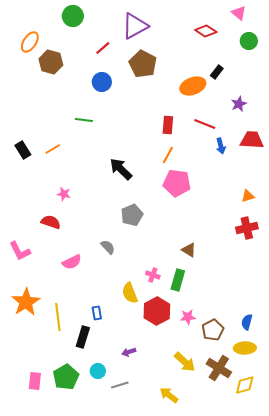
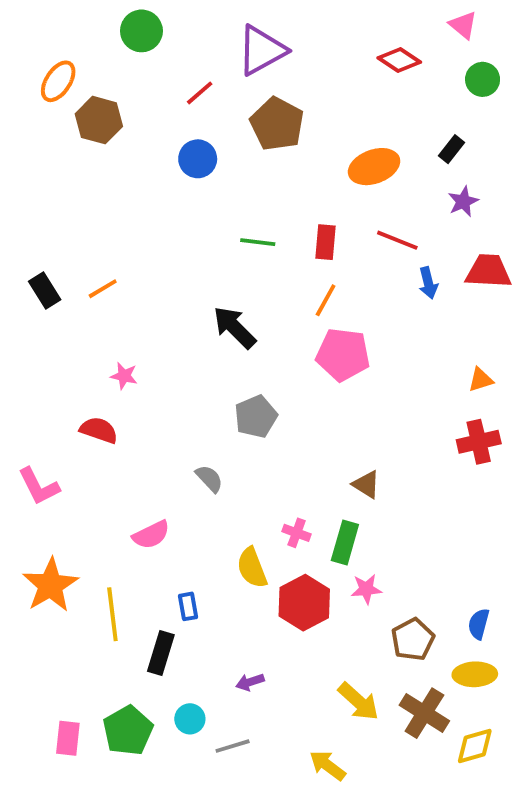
black rectangle: (217, 72) -> (452, 149), moved
green line: (84, 120) -> (258, 242), moved
pink semicircle: (72, 262) -> (151, 535), moved
pink star: (188, 317) -> (366, 589), moved

